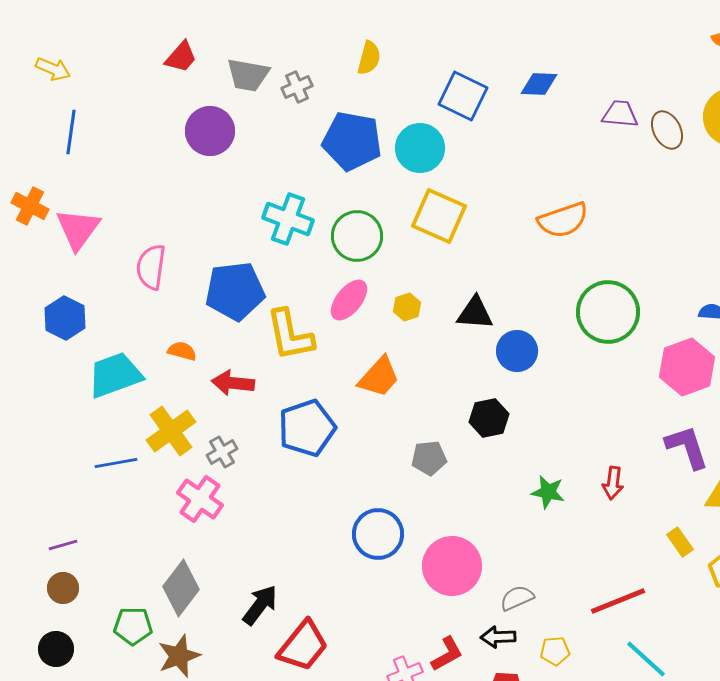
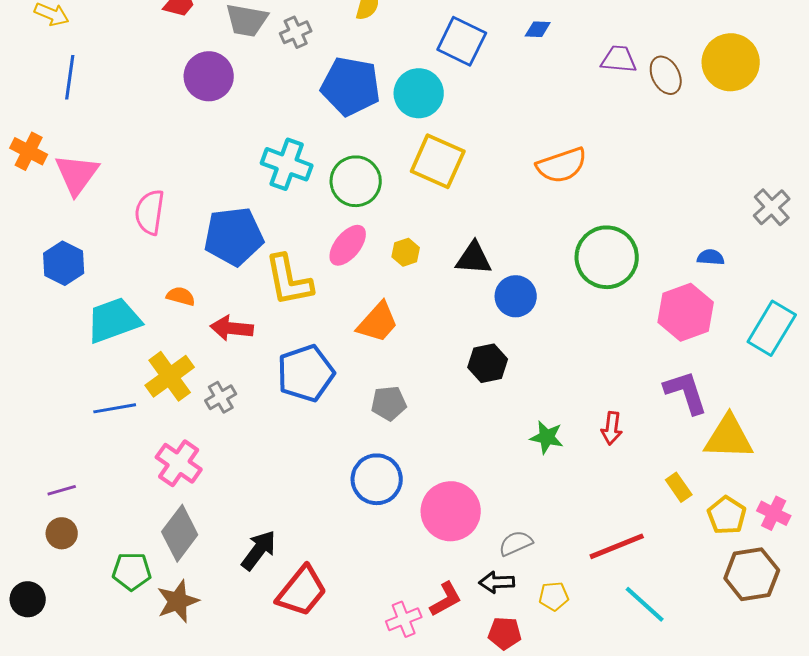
blue diamond: (539, 84) -> (538, 29), size x0.7
gray pentagon: (429, 458) -> (389, 403), moved
pink cross: (200, 499) -> (179, 463), moved
black circle: (56, 649) -> (28, 599), moved

